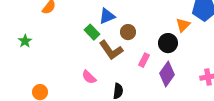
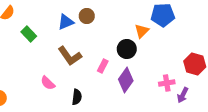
green rectangle: (92, 32) -> (29, 34), moved
brown circle: (128, 32) -> (87, 16), moved

